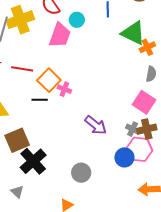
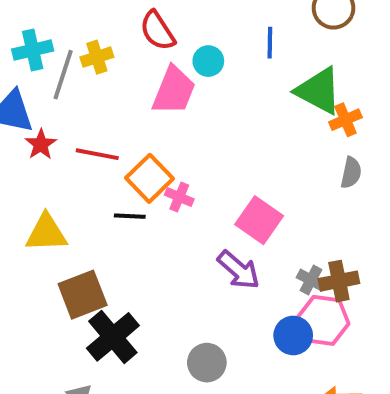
yellow cross: (20, 20) -> (97, 57), size x0.6
pink square: (144, 102) -> (259, 220), moved

